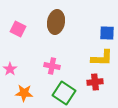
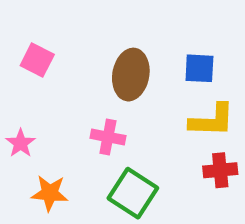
brown ellipse: (56, 22) -> (131, 75), moved
blue square: (107, 33) -> (199, 68), moved
red cross: (95, 82) -> (220, 170), moved

